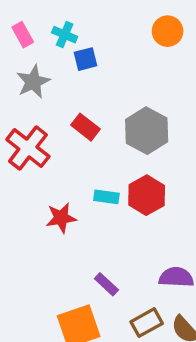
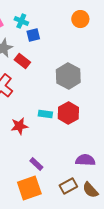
red rectangle: (86, 127) -> (22, 61), moved
purple rectangle: (106, 284) -> (36, 164), moved

